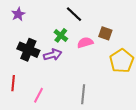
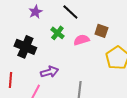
purple star: (18, 14) -> (35, 12), moved
purple arrow: (53, 55) -> (49, 72), moved

